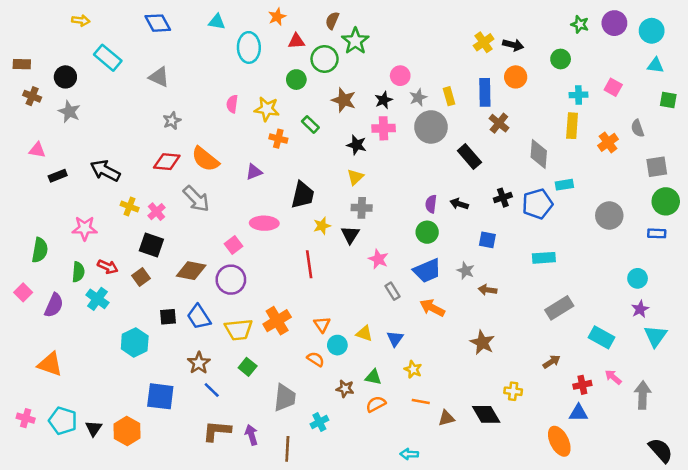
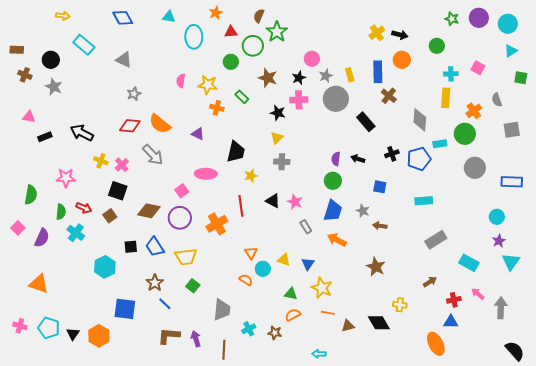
cyan triangle: (655, 65) -> (511, 51), turned -40
purple triangle: (254, 172) -> (198, 134), turned 48
green circle: (666, 201) -> (465, 134), moved
blue rectangle: (657, 233) -> (512, 182), size x1.5
black triangle: (350, 235) -> (273, 201), moved, turned -35
blue trapezoid: (427, 271) -> (333, 211), turned -50
orange cross: (277, 321) -> (217, 224), moved
yellow star: (413, 369) -> (322, 288), size x1.5
brown star: (345, 389) -> (275, 333), moved

